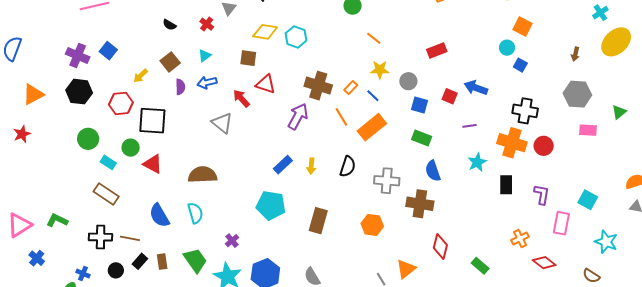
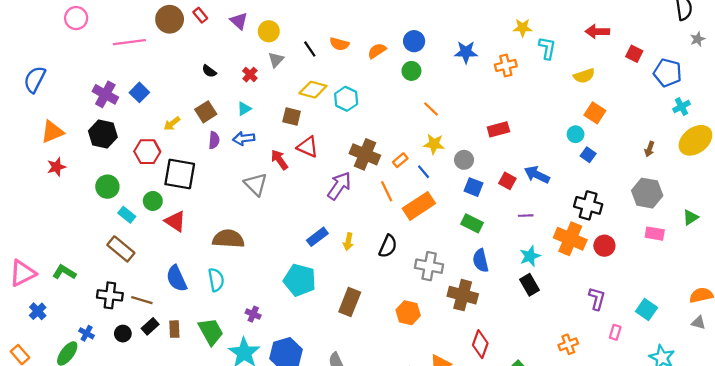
red star: (22, 134) -> (56, 167), moved
black rectangle: (506, 185) -> (529, 285), moved, turned -36
pink rectangle: (561, 223) -> (615, 332), size x0.6
purple cross: (232, 241) -> (253, 314), turned -32

